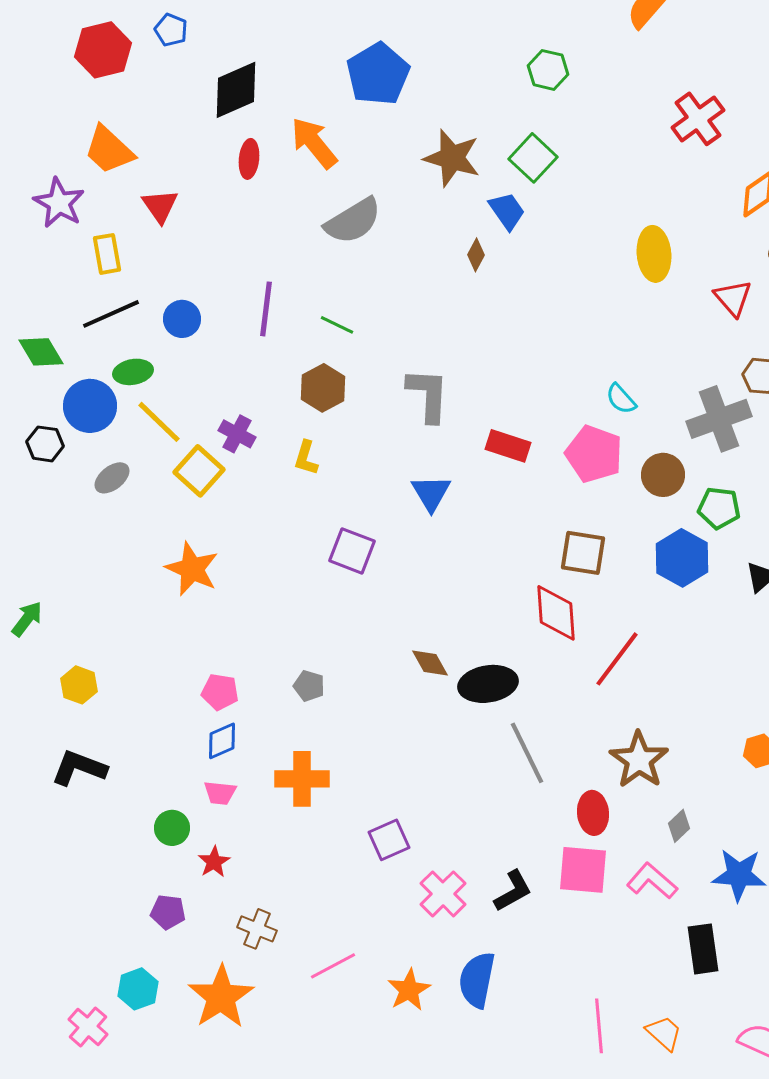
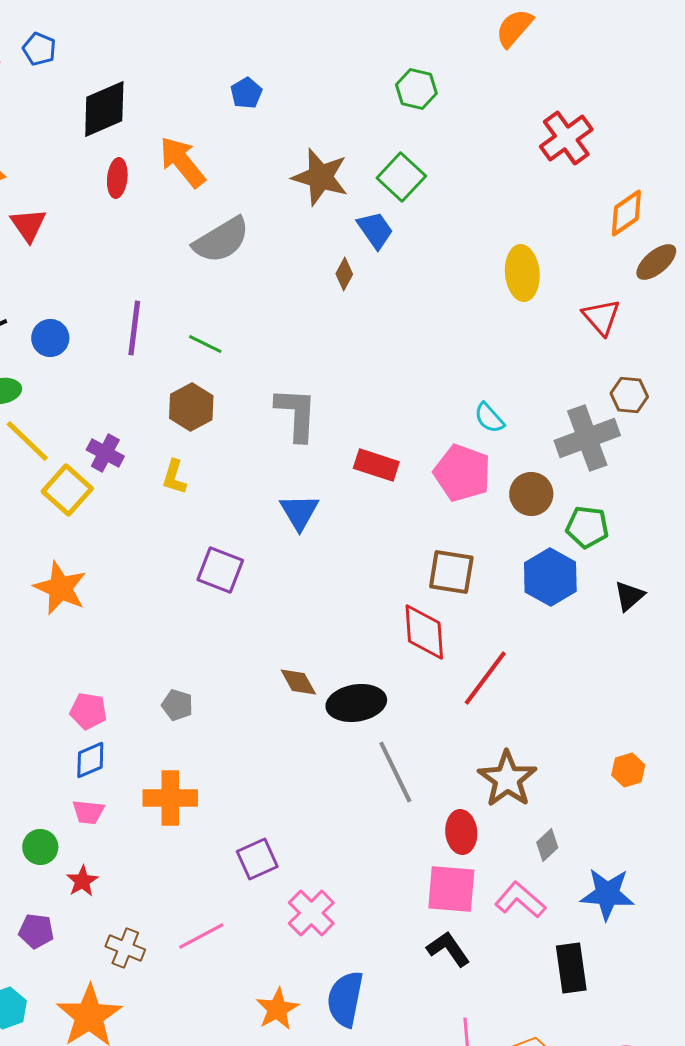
blue pentagon: (378, 74) -> (246, 93), size x0.5
black L-shape: (513, 891) -> (448, 949), moved, turned -96
pink line: (333, 966) -> (201, 936), moved

